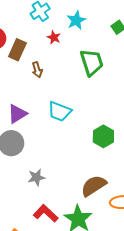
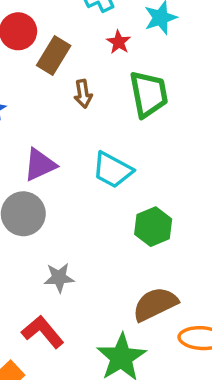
green trapezoid: (92, 62) -> (149, 94), moved
green hexagon: (103, 136) -> (153, 227), moved
red L-shape: (46, 213) -> (43, 332), moved

